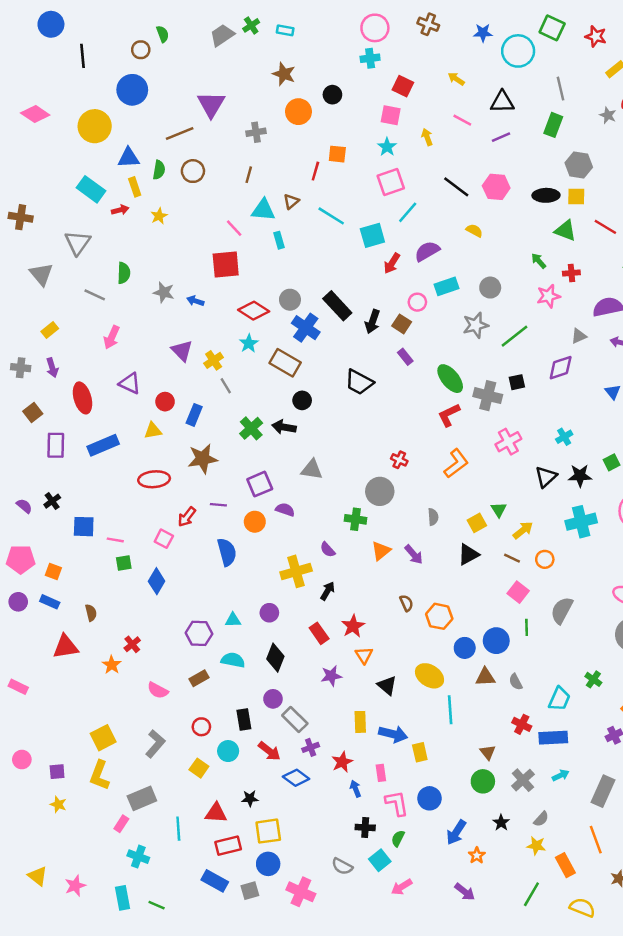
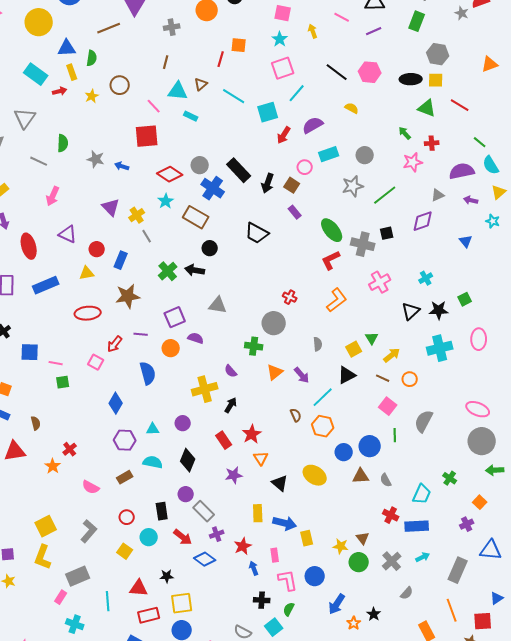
brown circle: (193, 171) -> (120, 85), moved
cyan rectangle: (279, 240) -> (191, 116), turned -48
blue diamond: (157, 581) -> (116, 403), moved
cyan line: (450, 710) -> (323, 397), moved, turned 50
black star: (501, 823) -> (374, 614), moved
yellow star: (536, 846) -> (341, 546), moved

